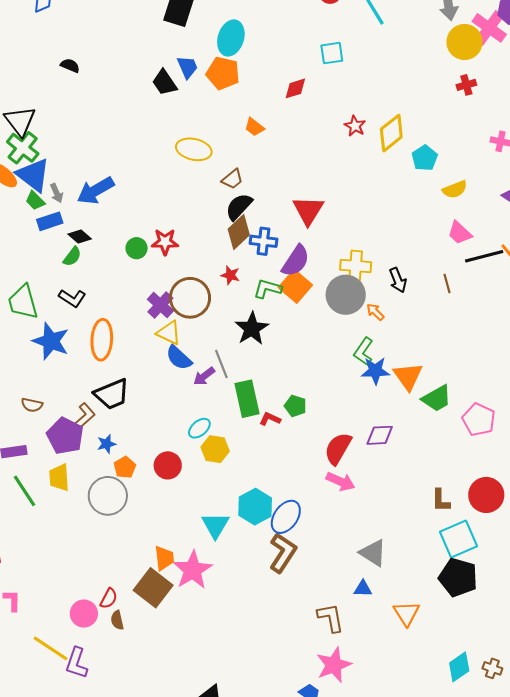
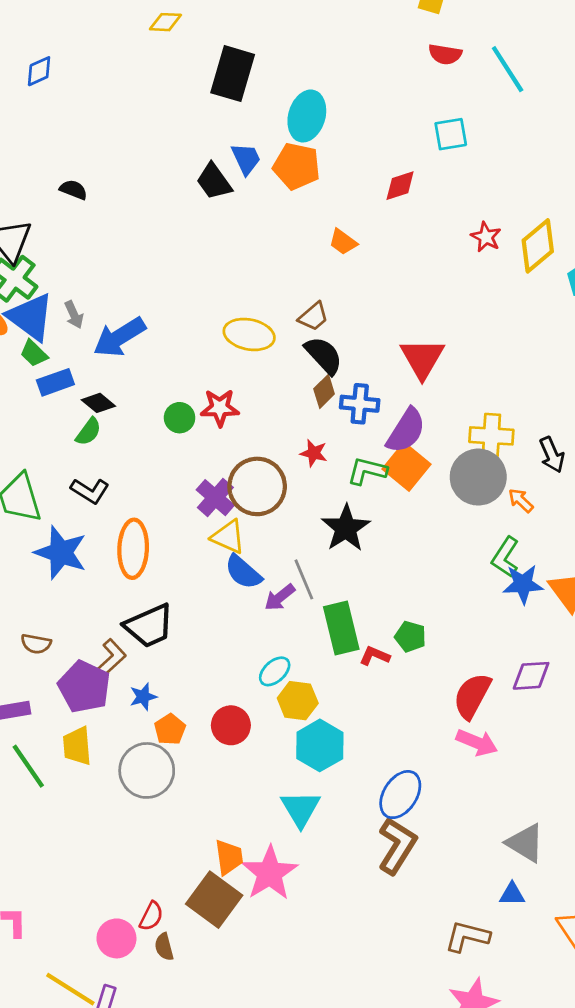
black semicircle: (70, 66) -> (73, 190), moved
yellow ellipse: (194, 149) -> (249, 334), moved
gray arrow: (57, 193) -> (74, 315), moved
black semicircle: (239, 207) -> (324, 355), turned 96
brown diamond: (239, 232) -> (324, 391), size x0.7
cyan hexagon: (255, 507) -> (320, 745), moved
brown L-shape: (331, 618) -> (467, 936), turned -64

